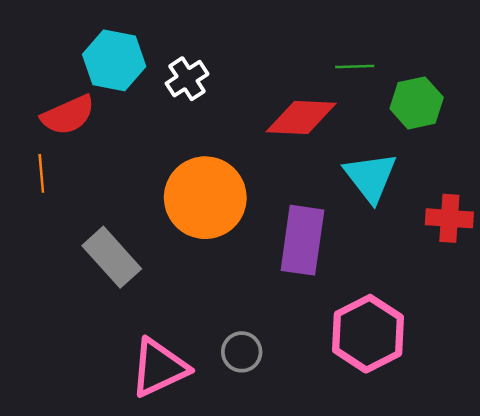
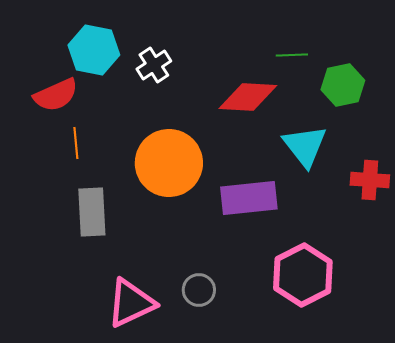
orange line: (41, 173) -> (76, 143), moved
purple rectangle: (302, 240) -> (249, 198), turned 76
gray rectangle: (112, 257) -> (92, 212), turned 39

